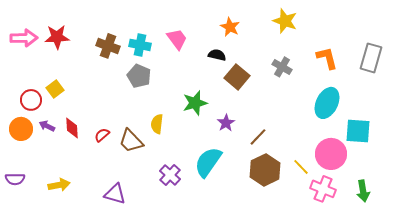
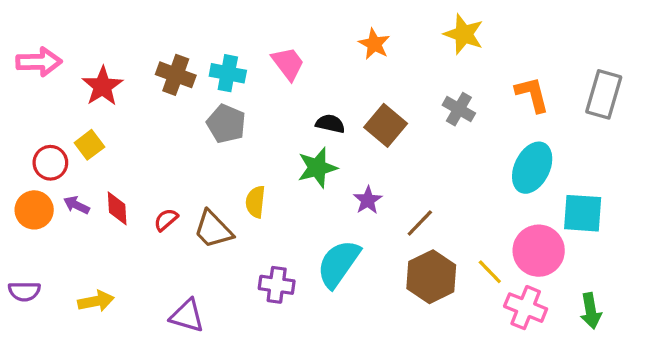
red star: (57, 37) -> (102, 86), moved, turned -30
black semicircle: (217, 55) -> (330, 124), moved
purple cross: (170, 175) -> (277, 285), turned -35

